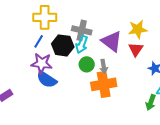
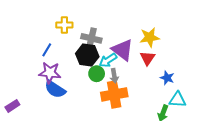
yellow cross: (45, 17) -> (64, 25), moved, size x0.7
cyan arrow: (82, 44) -> (108, 60), moved, turned 36
black hexagon: (63, 45) -> (87, 55), moved

